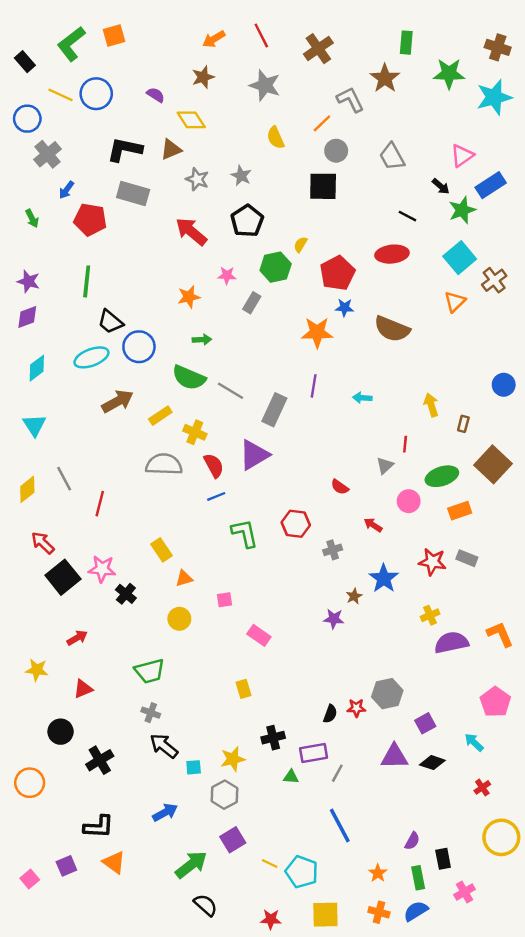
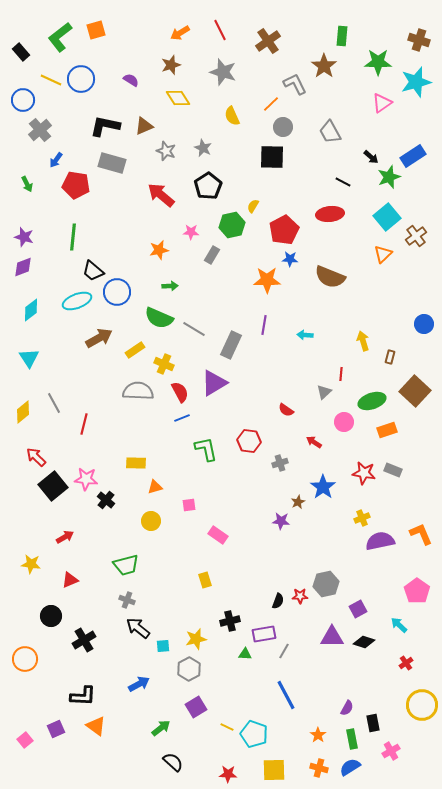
yellow diamond: (191, 120) -> (178, 98), moved
pink triangle: (462, 155) -> (382, 103), moved
yellow rectangle: (162, 550) -> (136, 463), turned -54
green arrow: (191, 865) -> (161, 728), size x0.7

